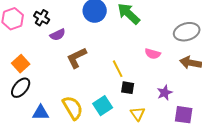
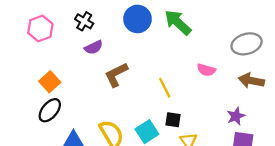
black cross: (42, 18) -> (84, 21), moved
black square: (128, 88) -> (173, 120), moved
purple star: (165, 93) -> (236, 116), moved

